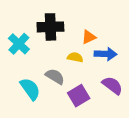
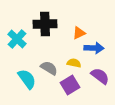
yellow semicircle: (75, 57) -> (74, 63), moved

